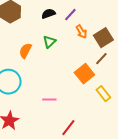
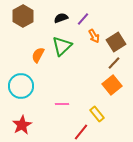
green triangle: (49, 42) -> (62, 46), size x1.5
orange square: (84, 74) -> (112, 85), moved
yellow rectangle: (103, 94) -> (97, 114), moved

